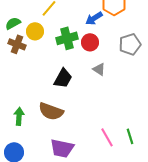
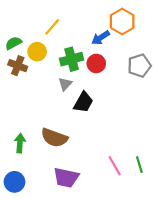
gray triangle: (99, 69) -> (65, 84), moved, turned 40
black trapezoid: (63, 78) -> (83, 102), moved

